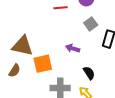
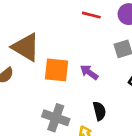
orange square: (43, 64) -> (57, 70), moved

